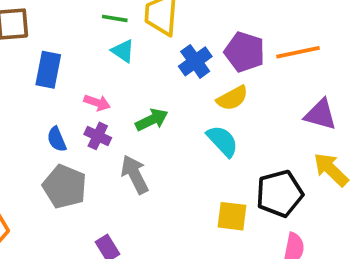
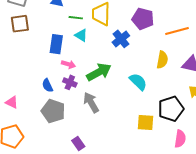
purple pentagon: (245, 52) -> (143, 19), moved
blue rectangle: (48, 70) -> (56, 44), moved
yellow semicircle: (232, 98) -> (162, 60), moved, turned -48
green arrow: (152, 120) -> (99, 72), size x1.4

